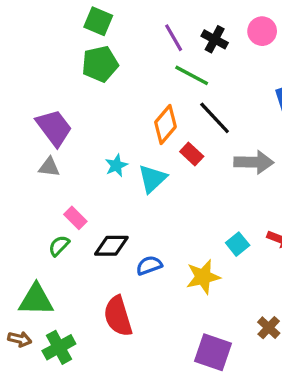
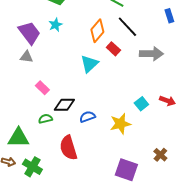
cyan star: (116, 165) -> (55, 25), moved
green semicircle: (59, 246) -> (45, 119), moved, turned 32
green cross: (59, 347) -> (32, 167), turned -30

